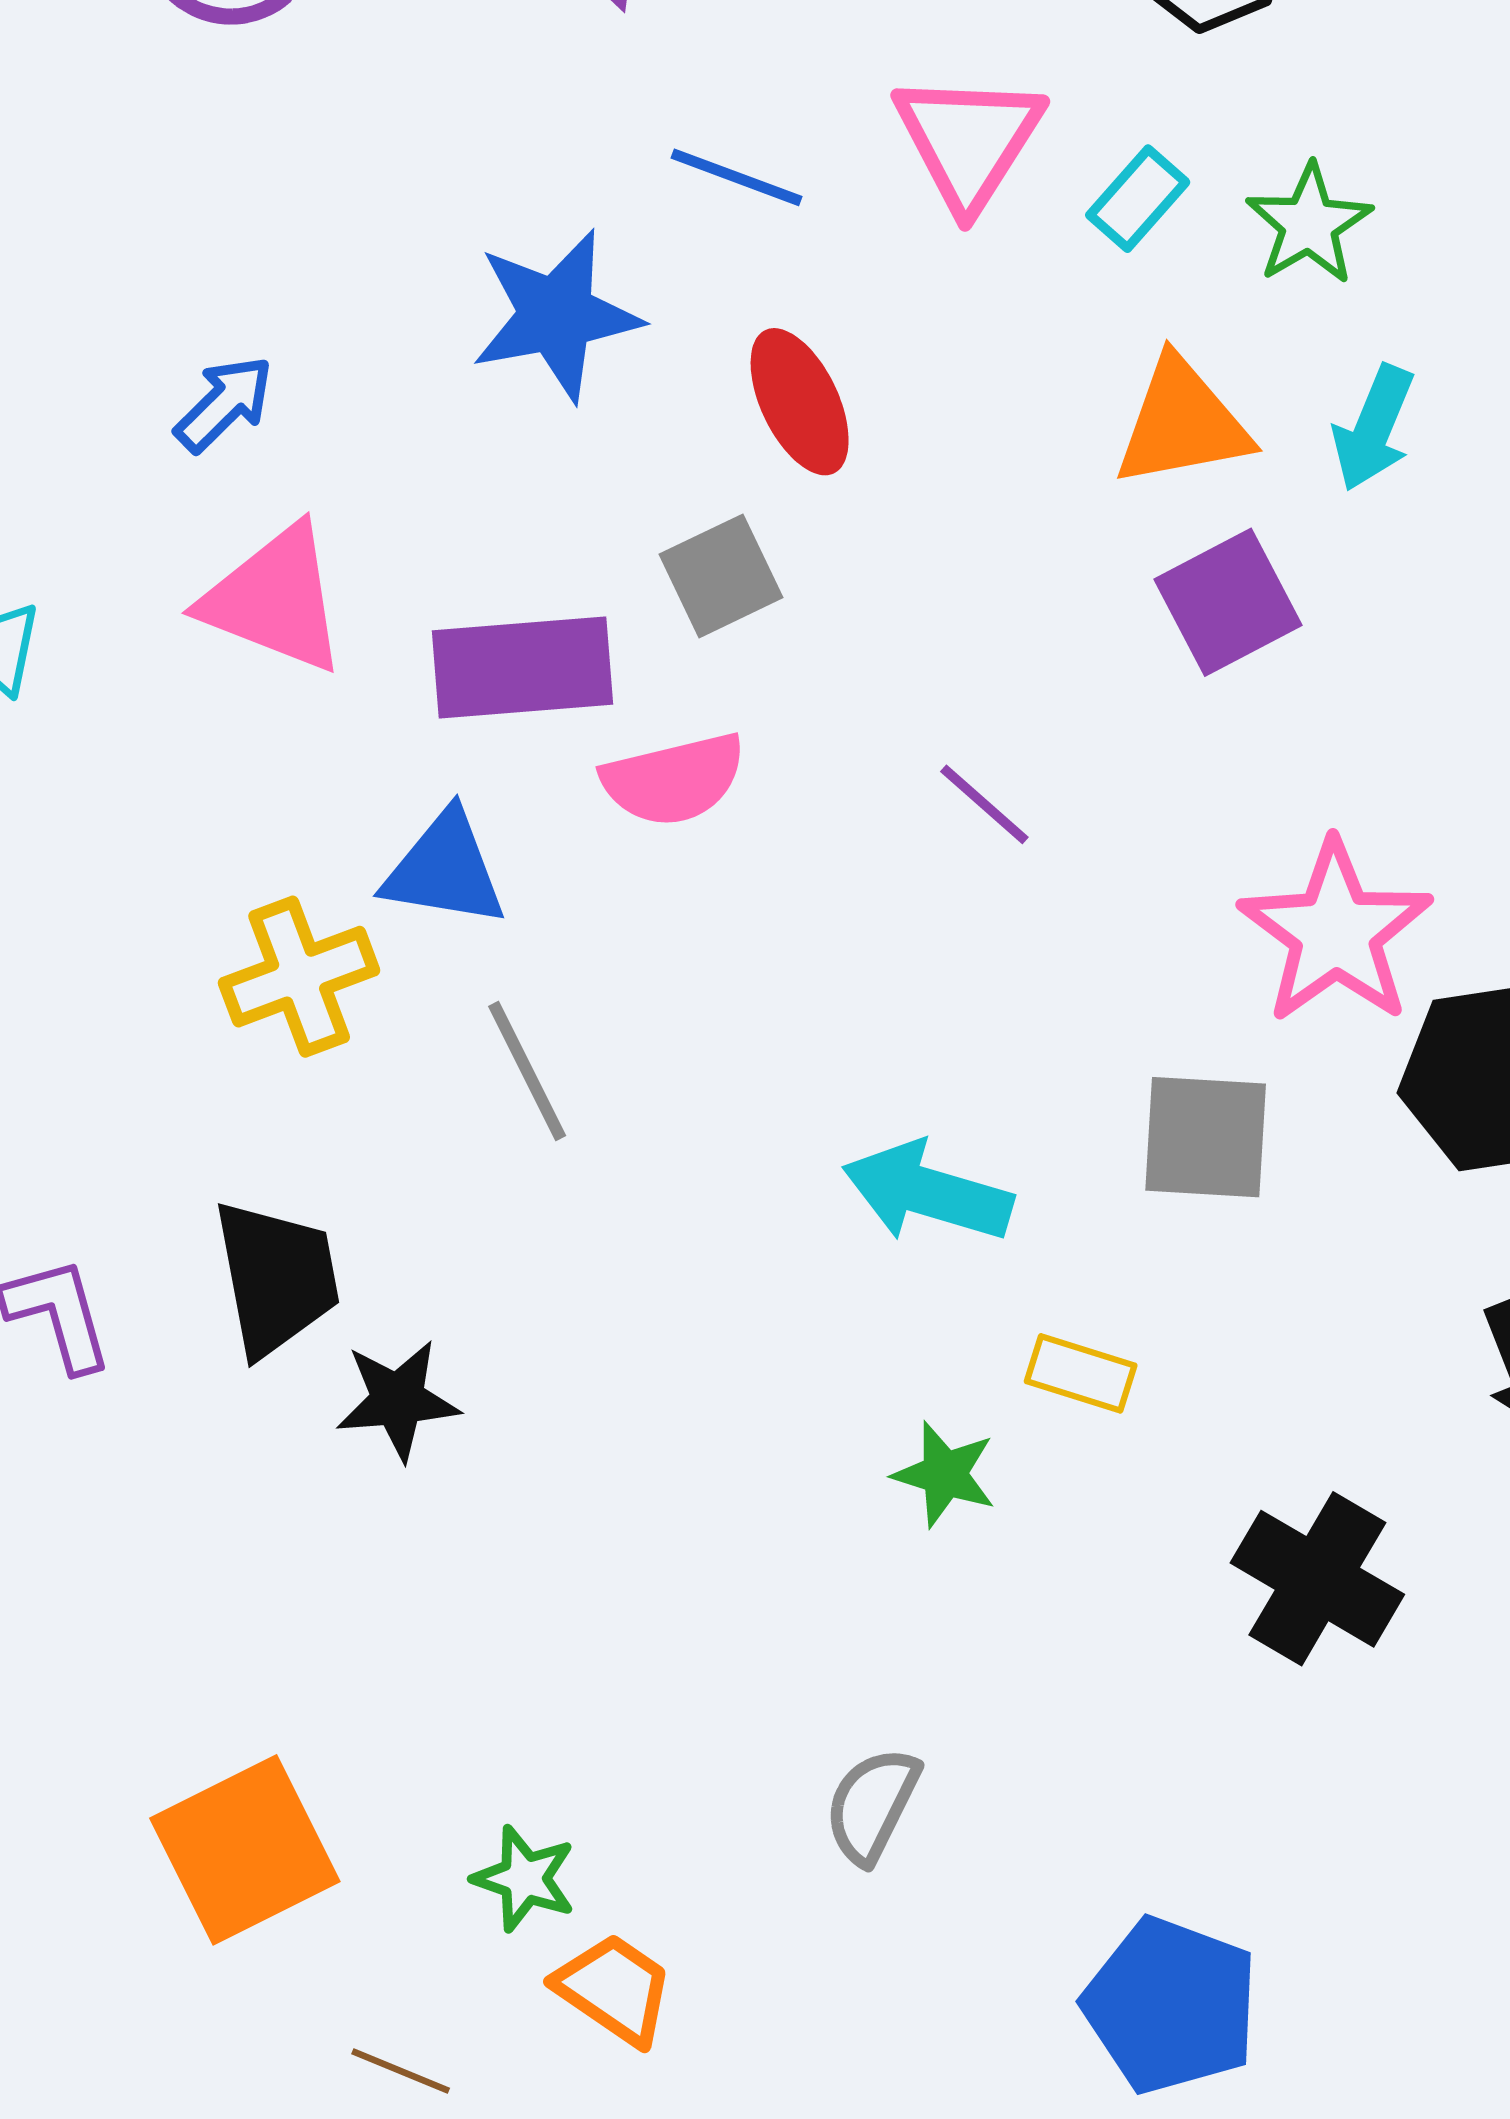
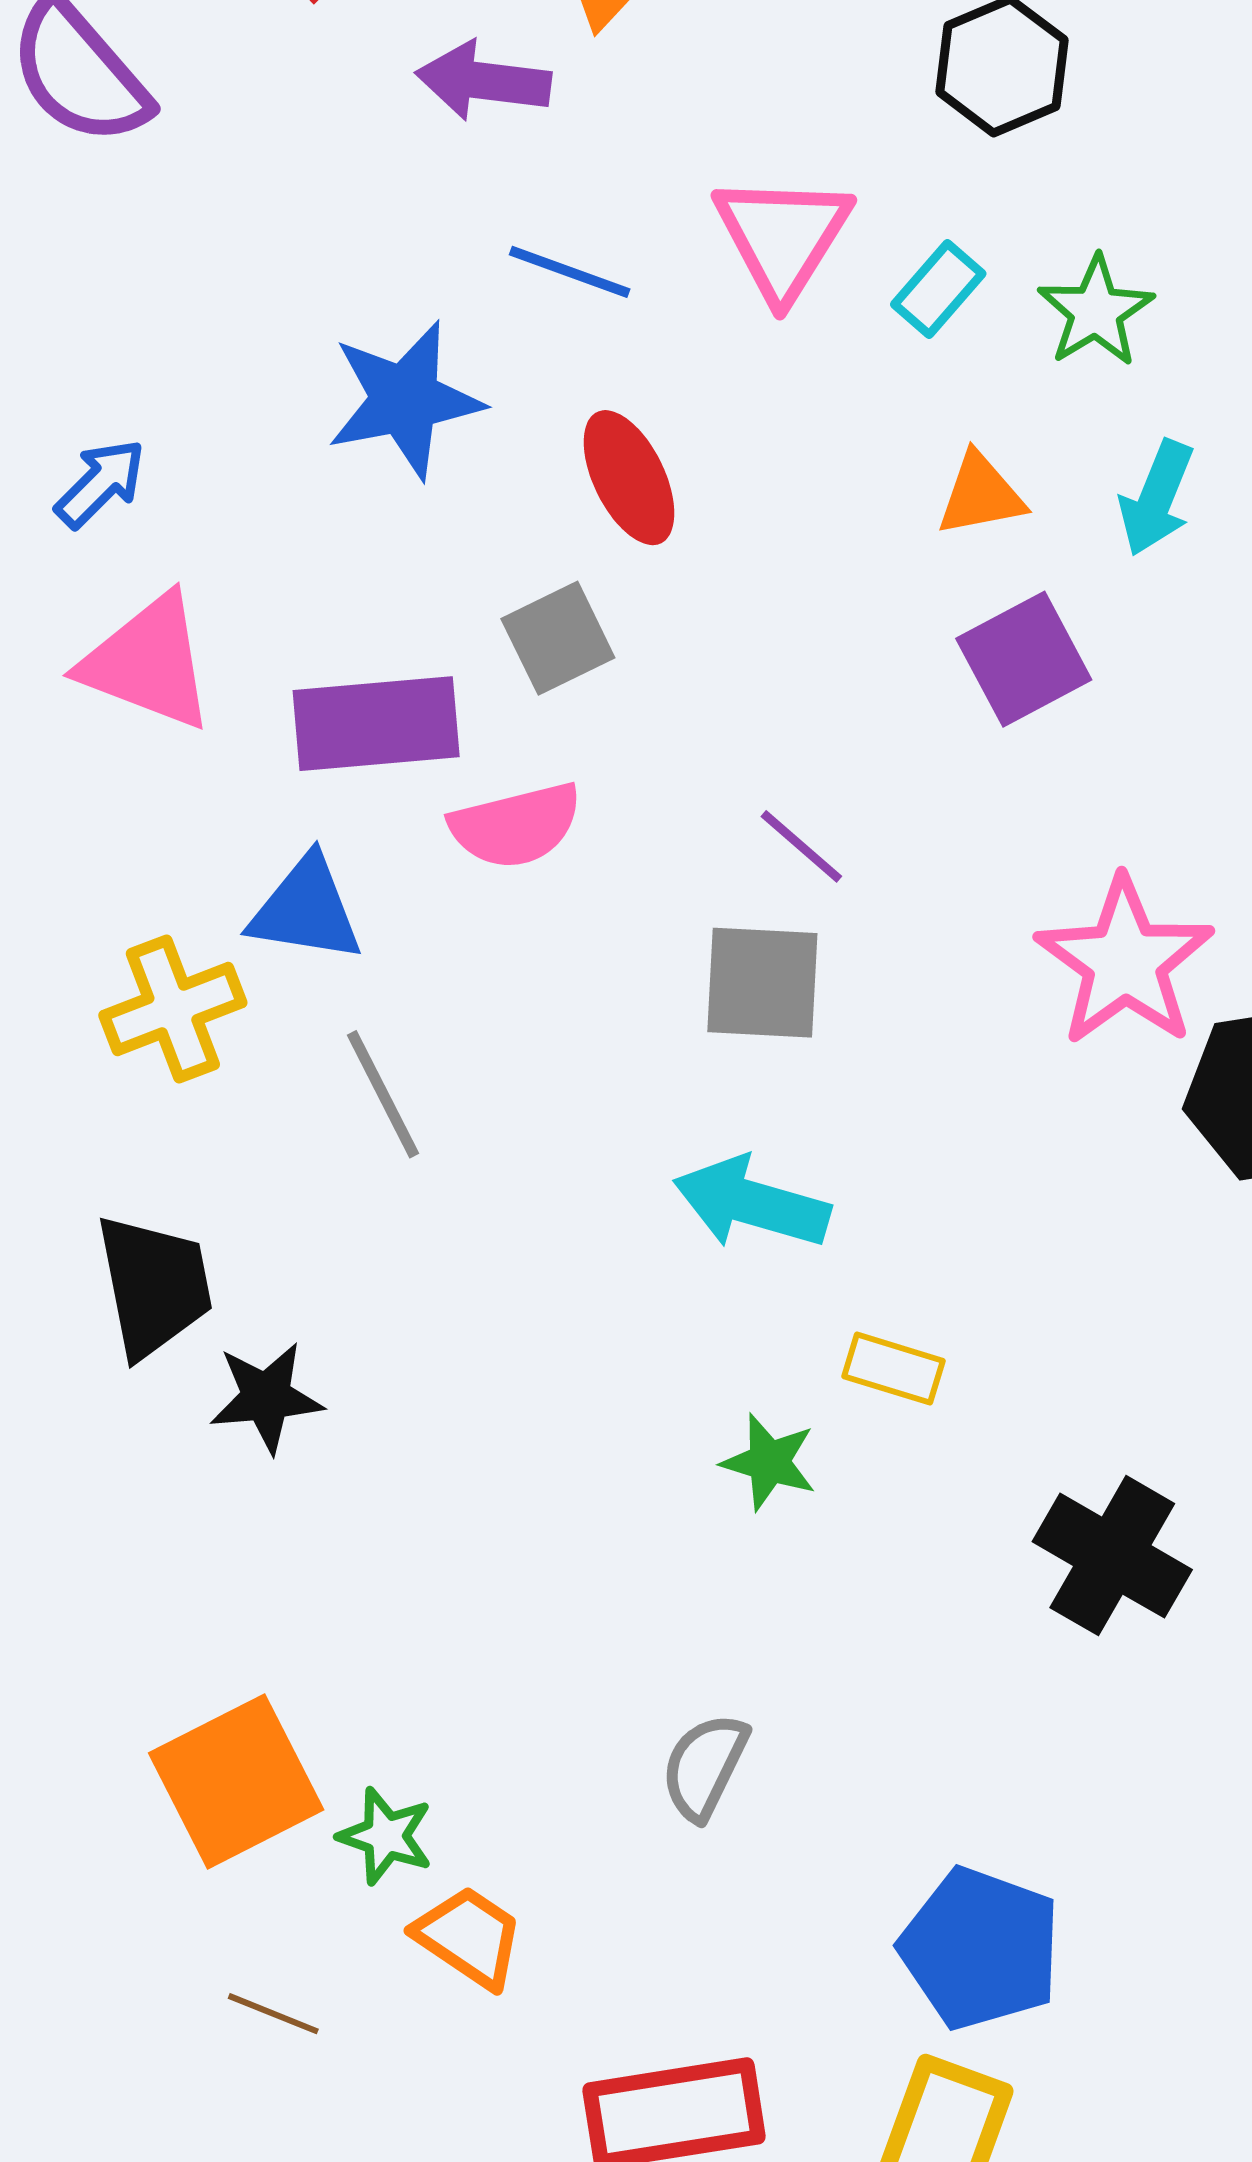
orange triangle: (1182, 423) -> (981, 495), size x0.7
gray square: (1206, 1137) -> (762, 983), moved
orange square: (245, 1850) -> (236, 1781), moved

